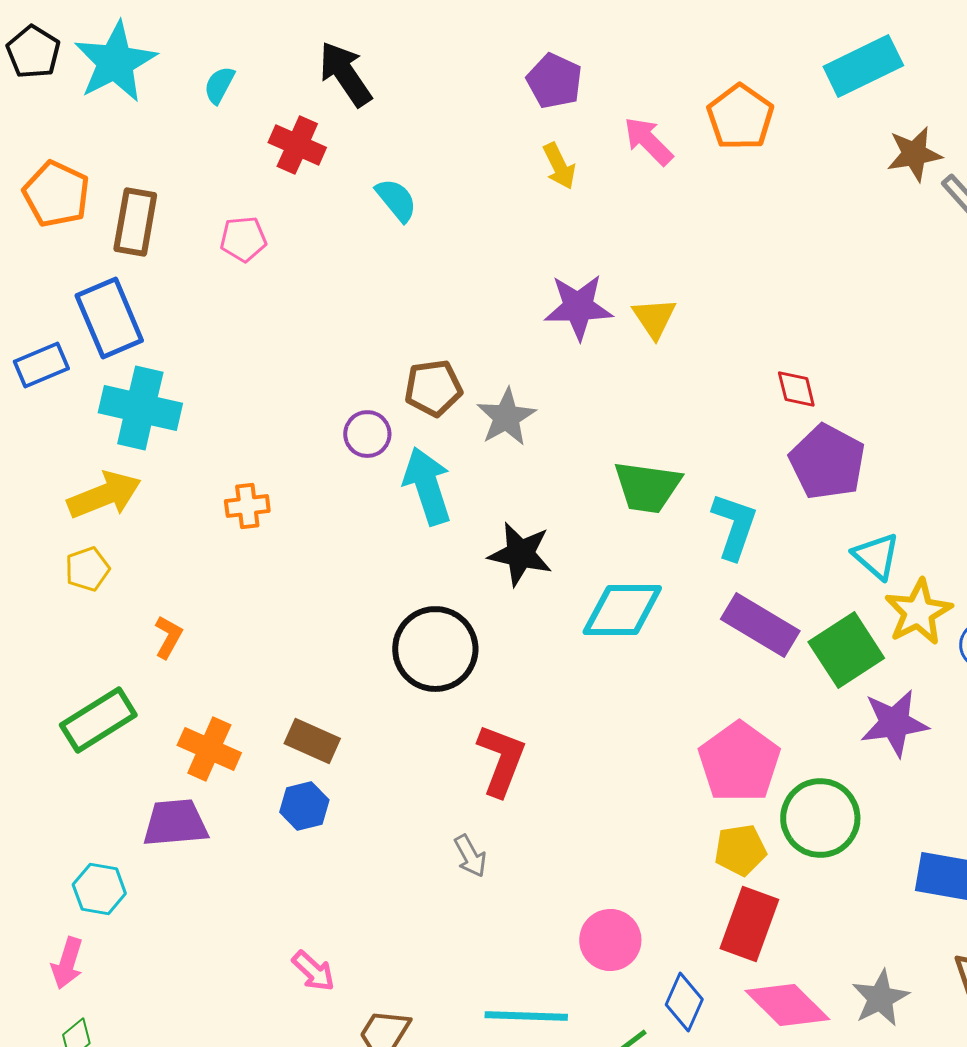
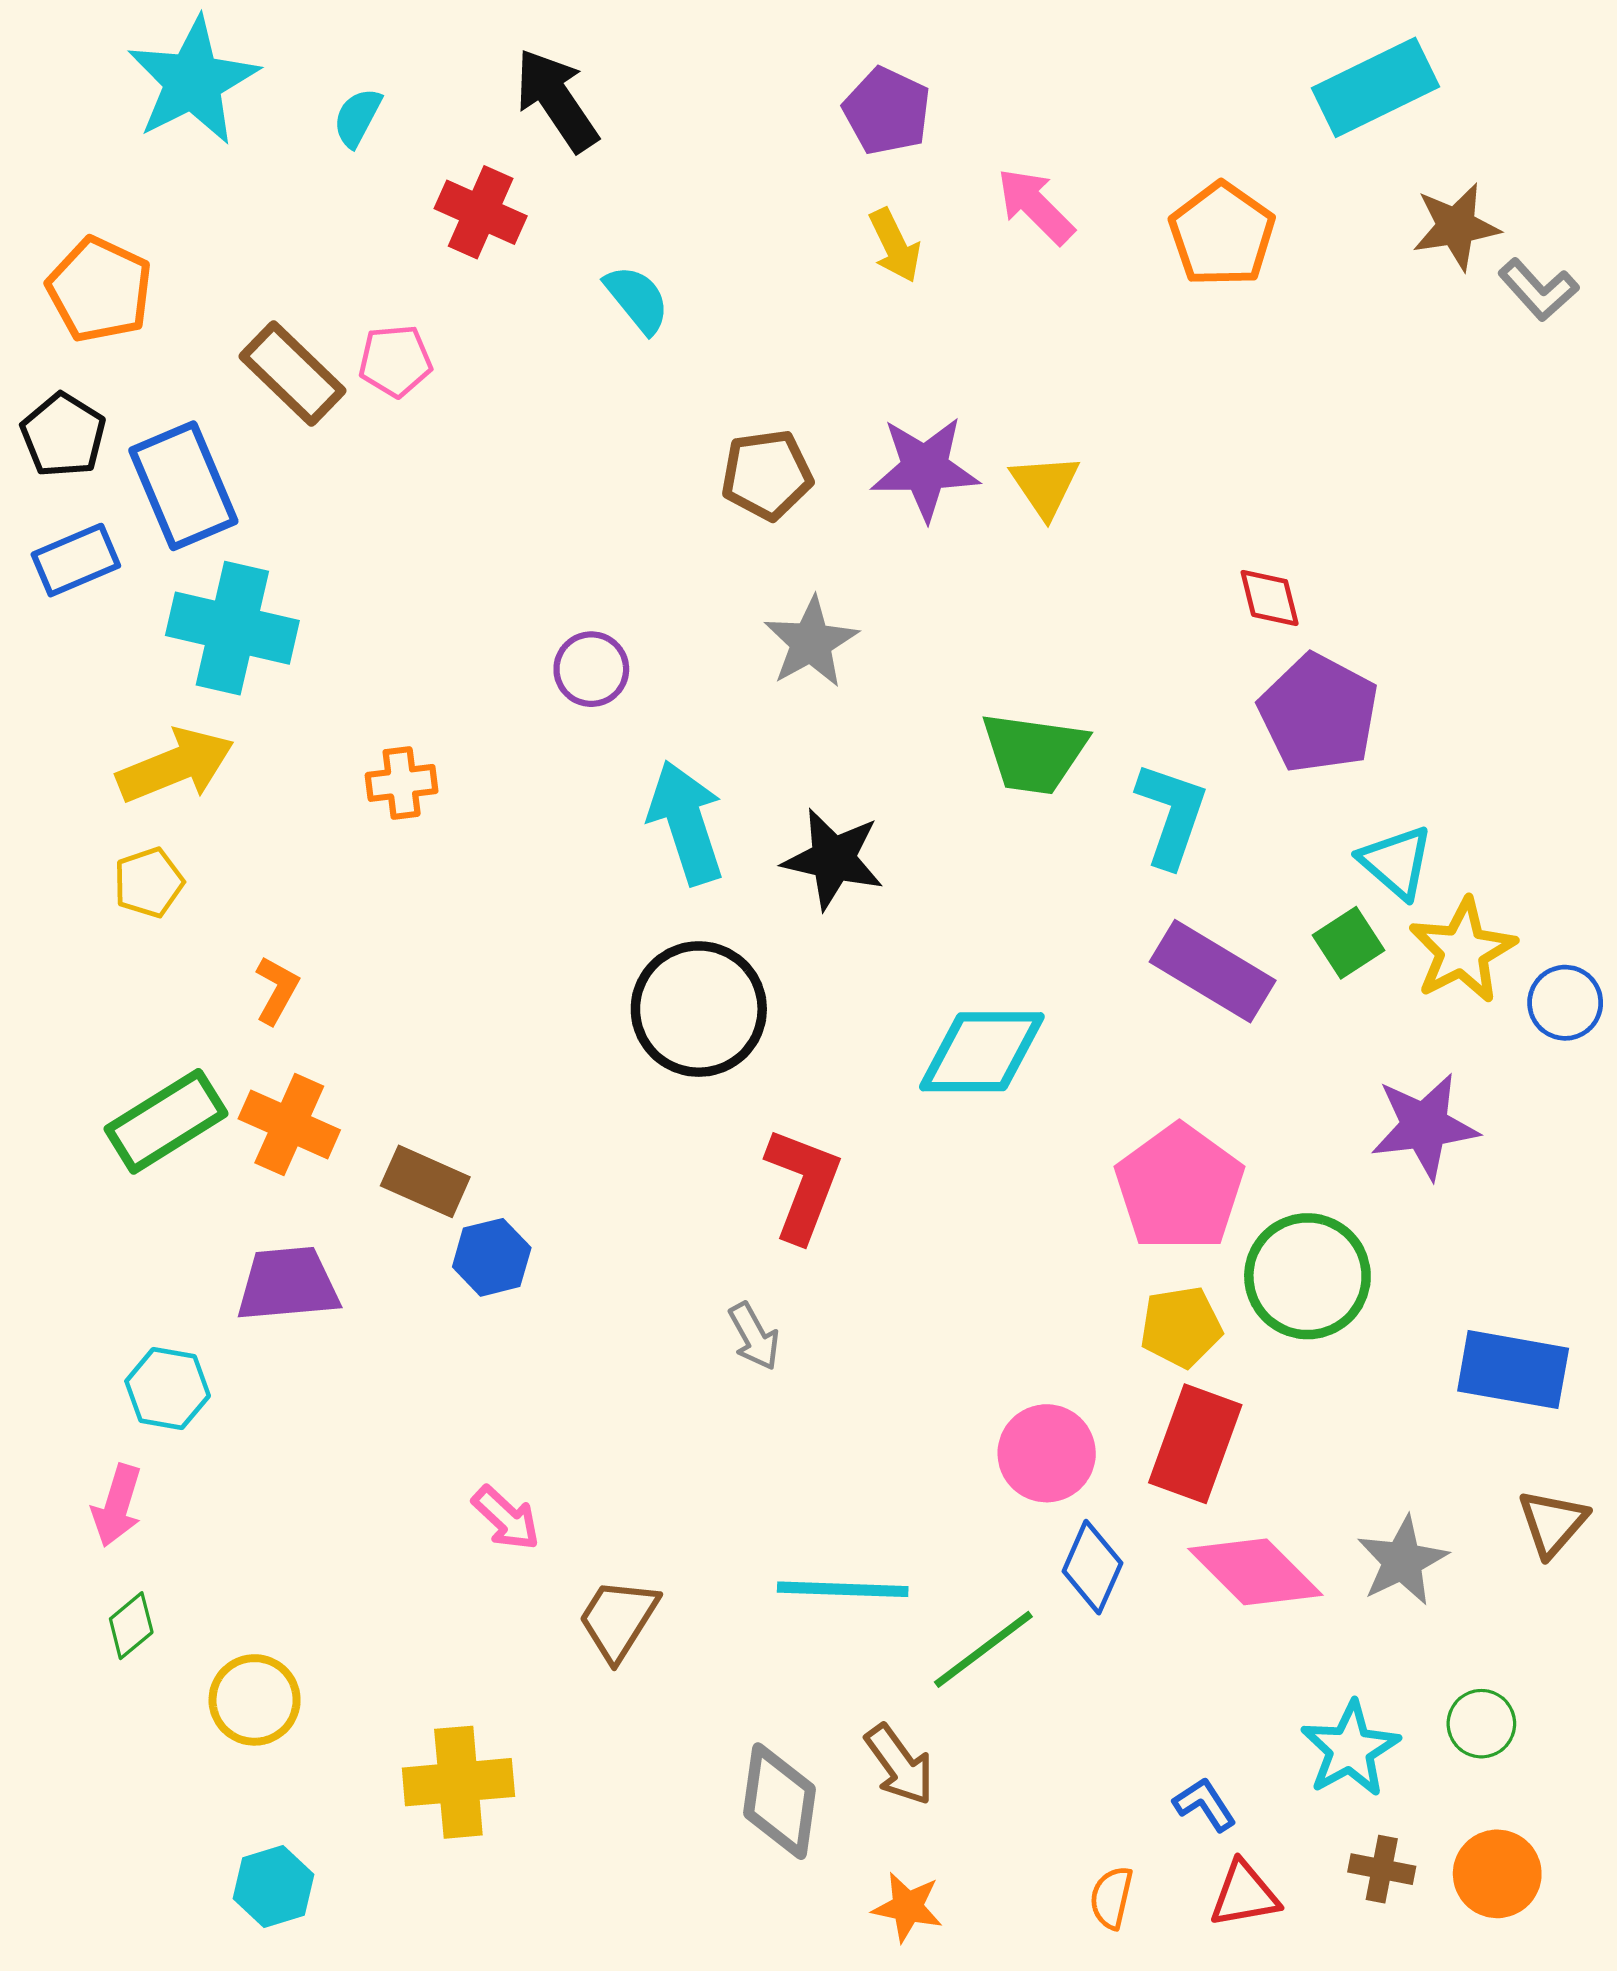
black pentagon: (33, 52) -> (63, 435), moved
orange pentagon: (740, 117) -> (1222, 234), moved
brown rectangle: (135, 222) -> (292, 373), moved, turned -56
brown pentagon: (433, 388) -> (767, 475), moved
cyan arrow: (427, 486) -> (686, 822), moved
cyan diamond: (622, 610) -> (982, 1052), moved
green square: (846, 650) -> (1349, 943), moved, size x0.6
brown rectangle: (312, 741) -> (425, 1181), moved
orange cross: (209, 749) -> (289, 1124), moved
pink circle: (610, 940) -> (1047, 1453), moved

